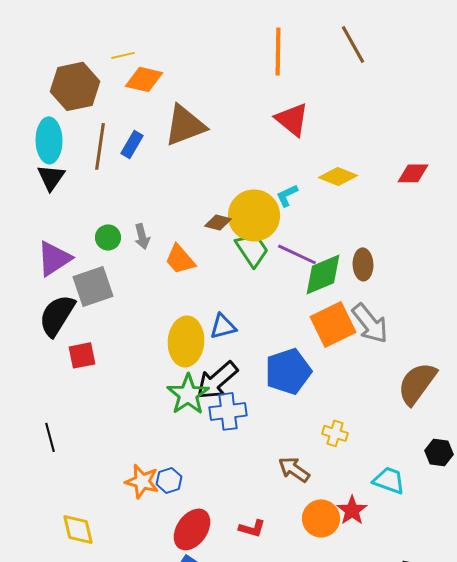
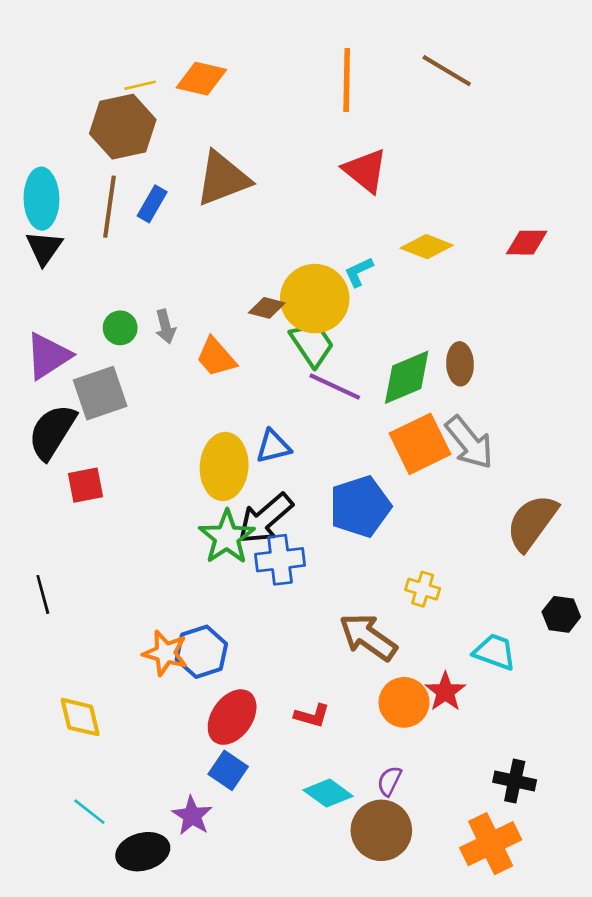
brown line: (353, 44) -> (447, 71), turned -30
orange diamond: (144, 79) -> (201, 79), moved
brown hexagon: (75, 86) -> (123, 127), moved
purple line: (297, 254) -> (335, 387), moved
brown arrow: (294, 469) -> (368, 637), size x1.4
blue hexagon: (169, 480) -> (201, 652), size x1.5

